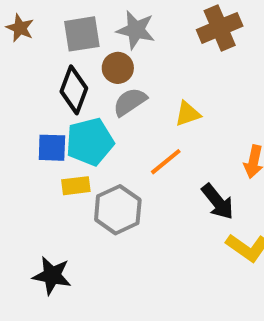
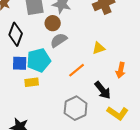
black diamond: (74, 90) -> (16, 34), moved
yellow triangle: (188, 114) -> (99, 48), moved
gray hexagon: (118, 210) -> (76, 108), moved

